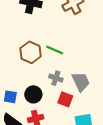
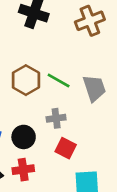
gray cross: (56, 78) -> (56, 118), turned -32
gray trapezoid: (81, 82) -> (94, 88), moved

